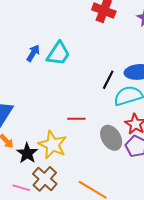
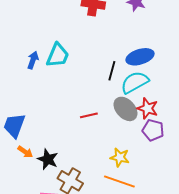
gray ellipse: (111, 138) -> (126, 109), moved
yellow star: (53, 145) -> (120, 157), moved, size x0.7

